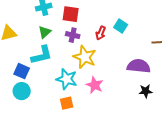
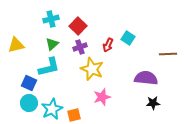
red square: (71, 14) -> (78, 26), turned 36
purple cross: (73, 35) -> (80, 47), turned -32
cyan star: (67, 79) -> (52, 109), moved, turned 30
pink star: (95, 85) -> (102, 97), turned 30

